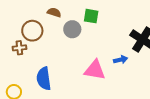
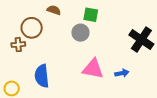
gray circle: (72, 29) -> (80, 33), moved
blue arrow: (121, 60) -> (122, 73), moved

